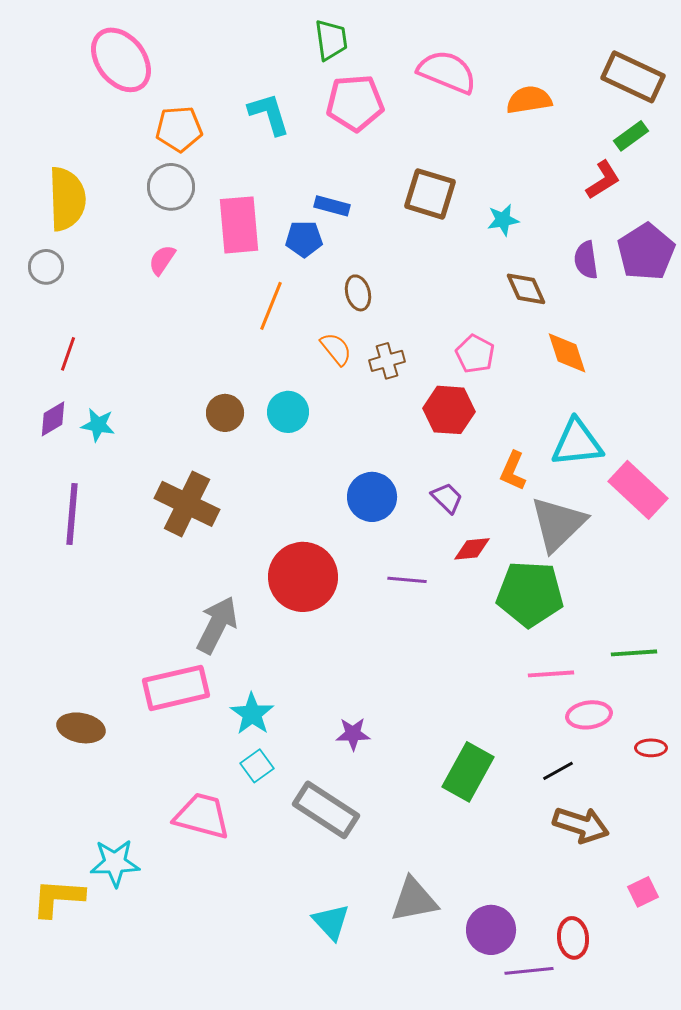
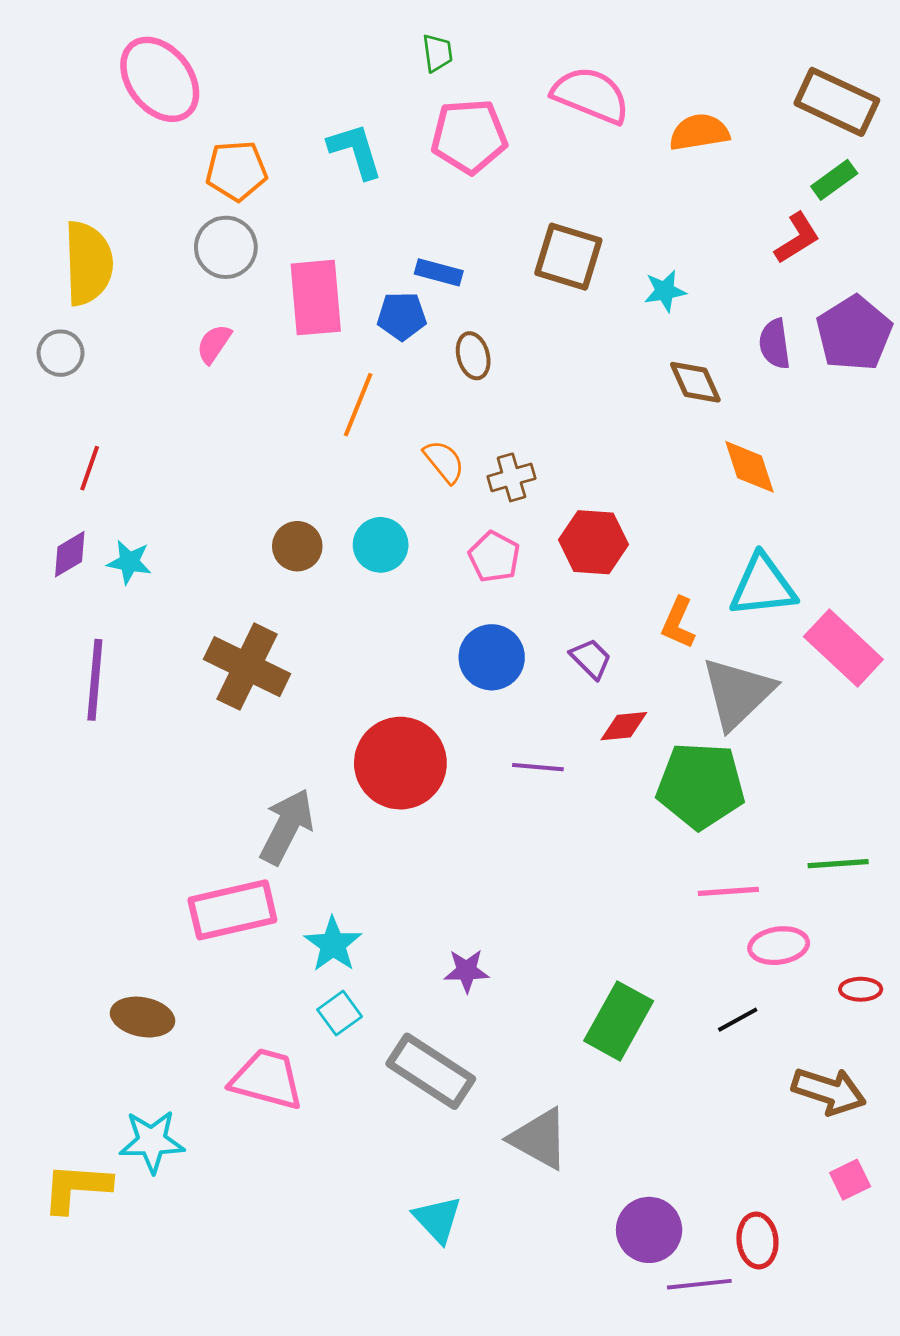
green trapezoid: (331, 40) -> (437, 53), size x0.7
brown ellipse: (358, 293) -> (473, 356), moved
pink pentagon: (475, 354) -> (494, 557), moved
brown ellipse: (81, 728) -> (143, 1017), moved
brown arrow: (581, 825) -> (829, 1091), moved
gray triangle: (414, 900) -> (539, 1139), moved, turned 40

